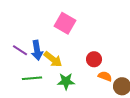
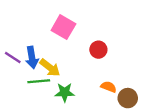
red circle: (94, 59) -> (98, 50), moved
green line: (32, 78) -> (39, 81), moved

